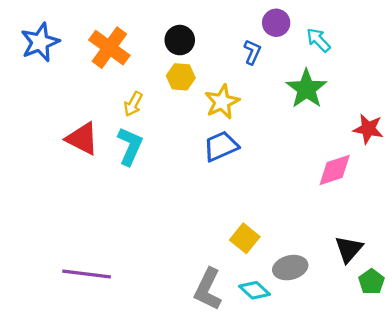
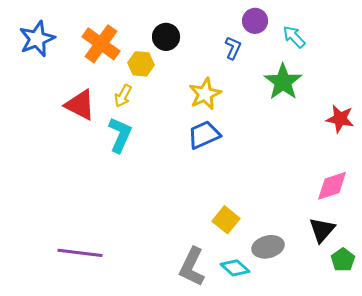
yellow hexagon: (181, 77) -> (141, 64), moved
red triangle: (82, 139) -> (80, 105), moved
pink diamond: (335, 170) -> (332, 186), moved

